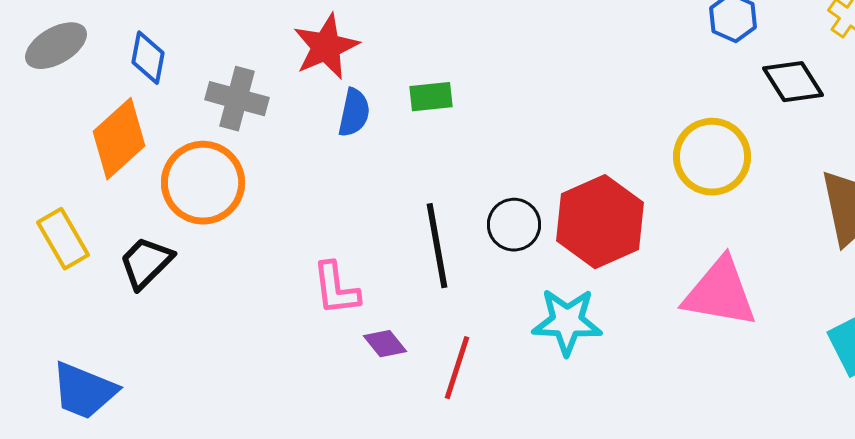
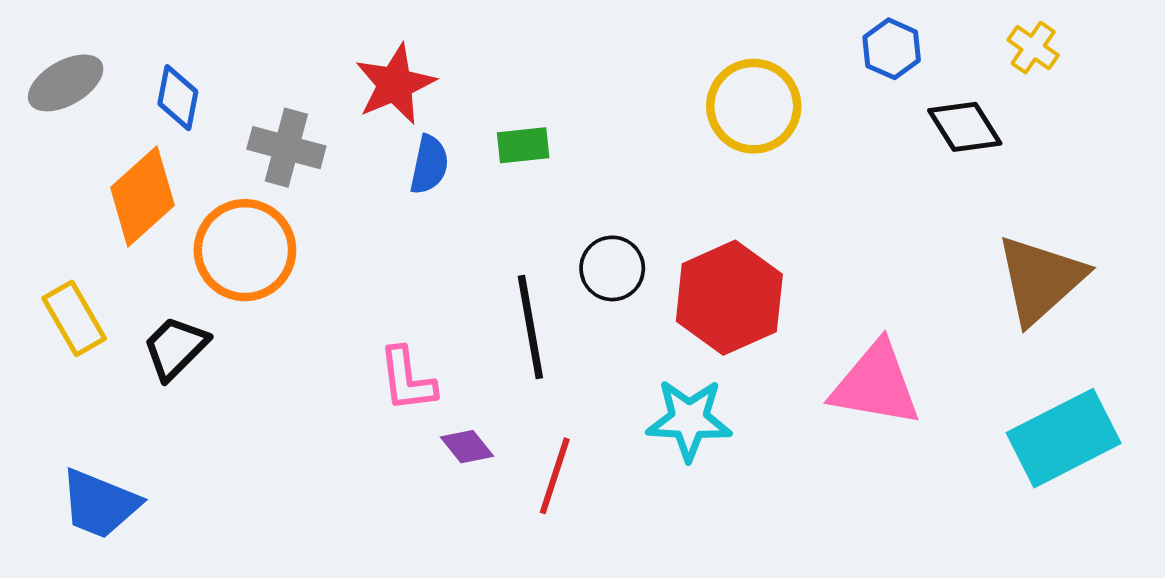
yellow circle: (712, 157) -> (754, 106), moved
black circle: (514, 225) -> (612, 268), moved

